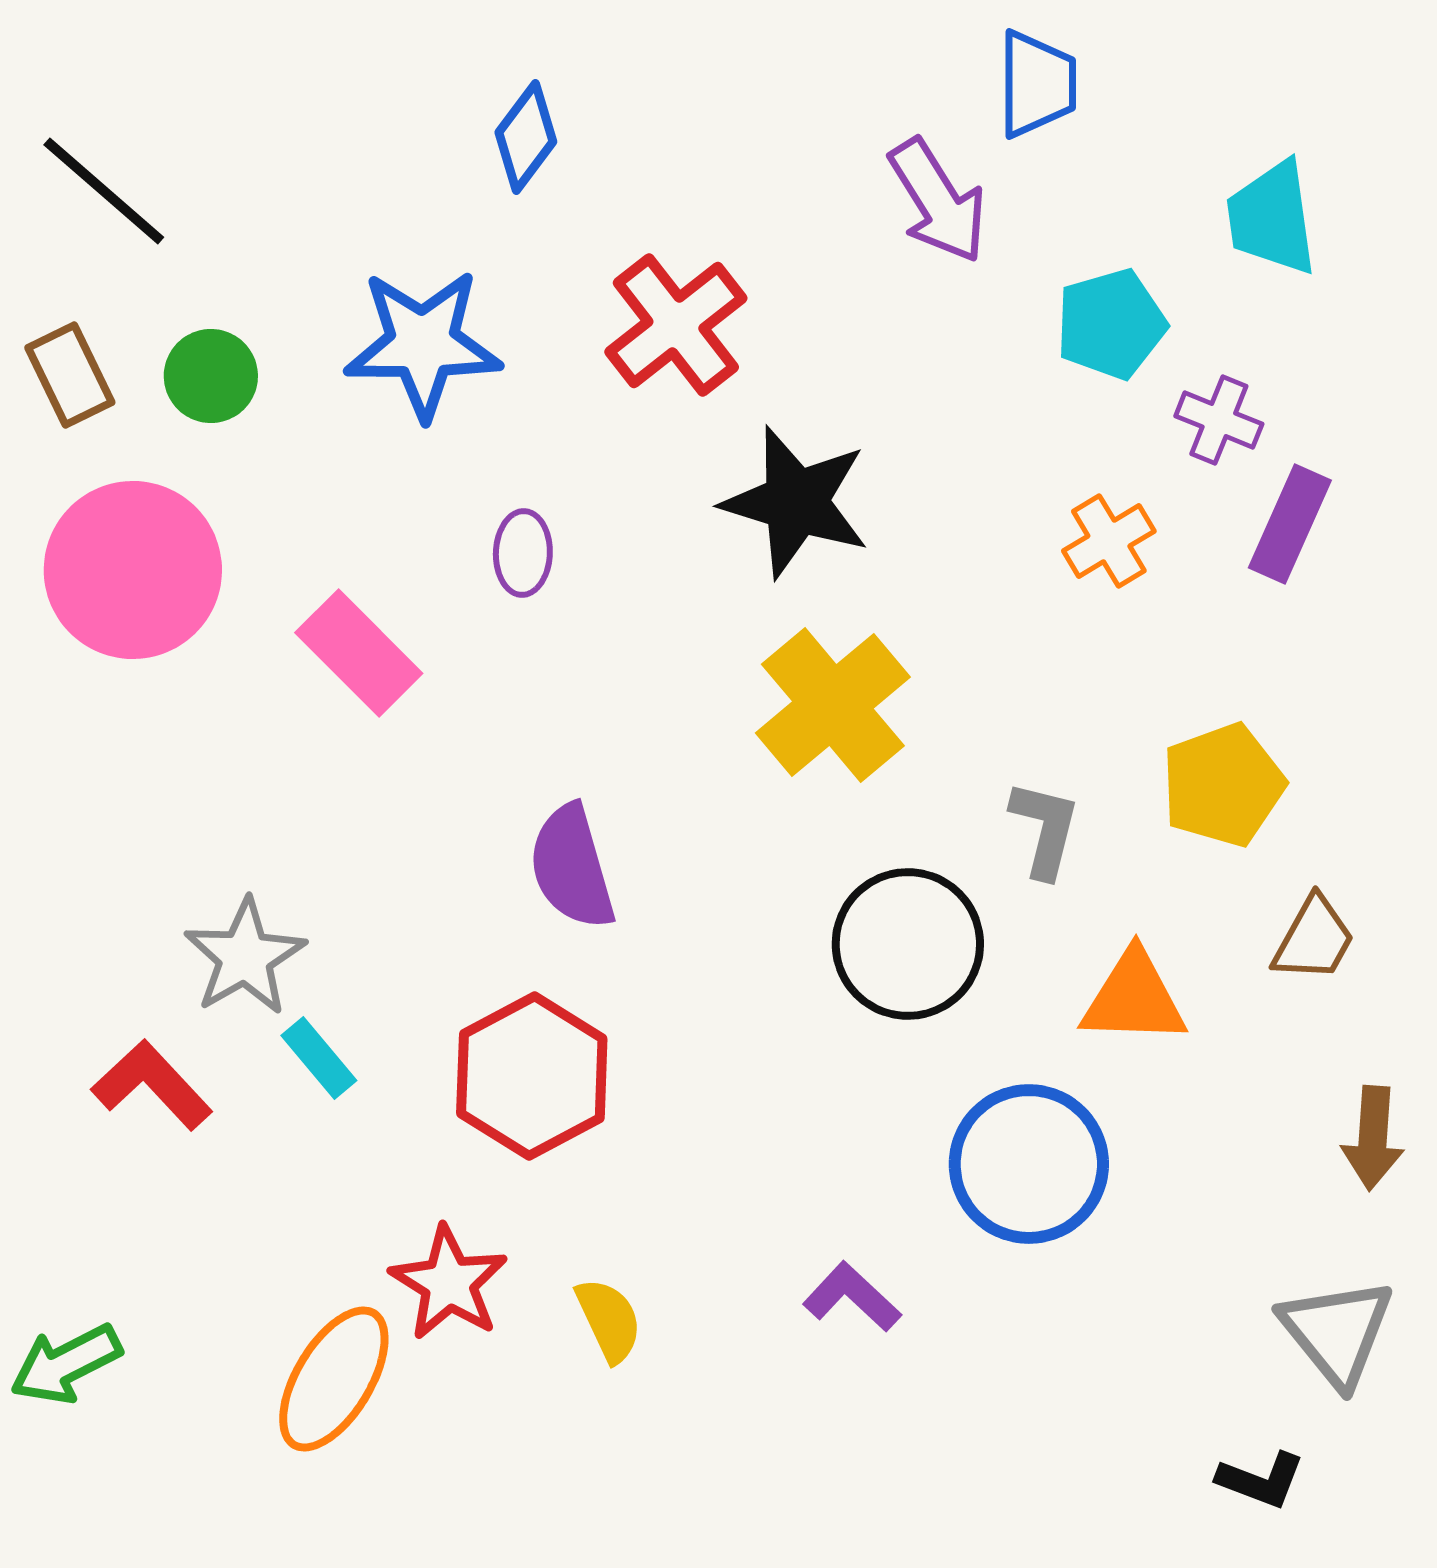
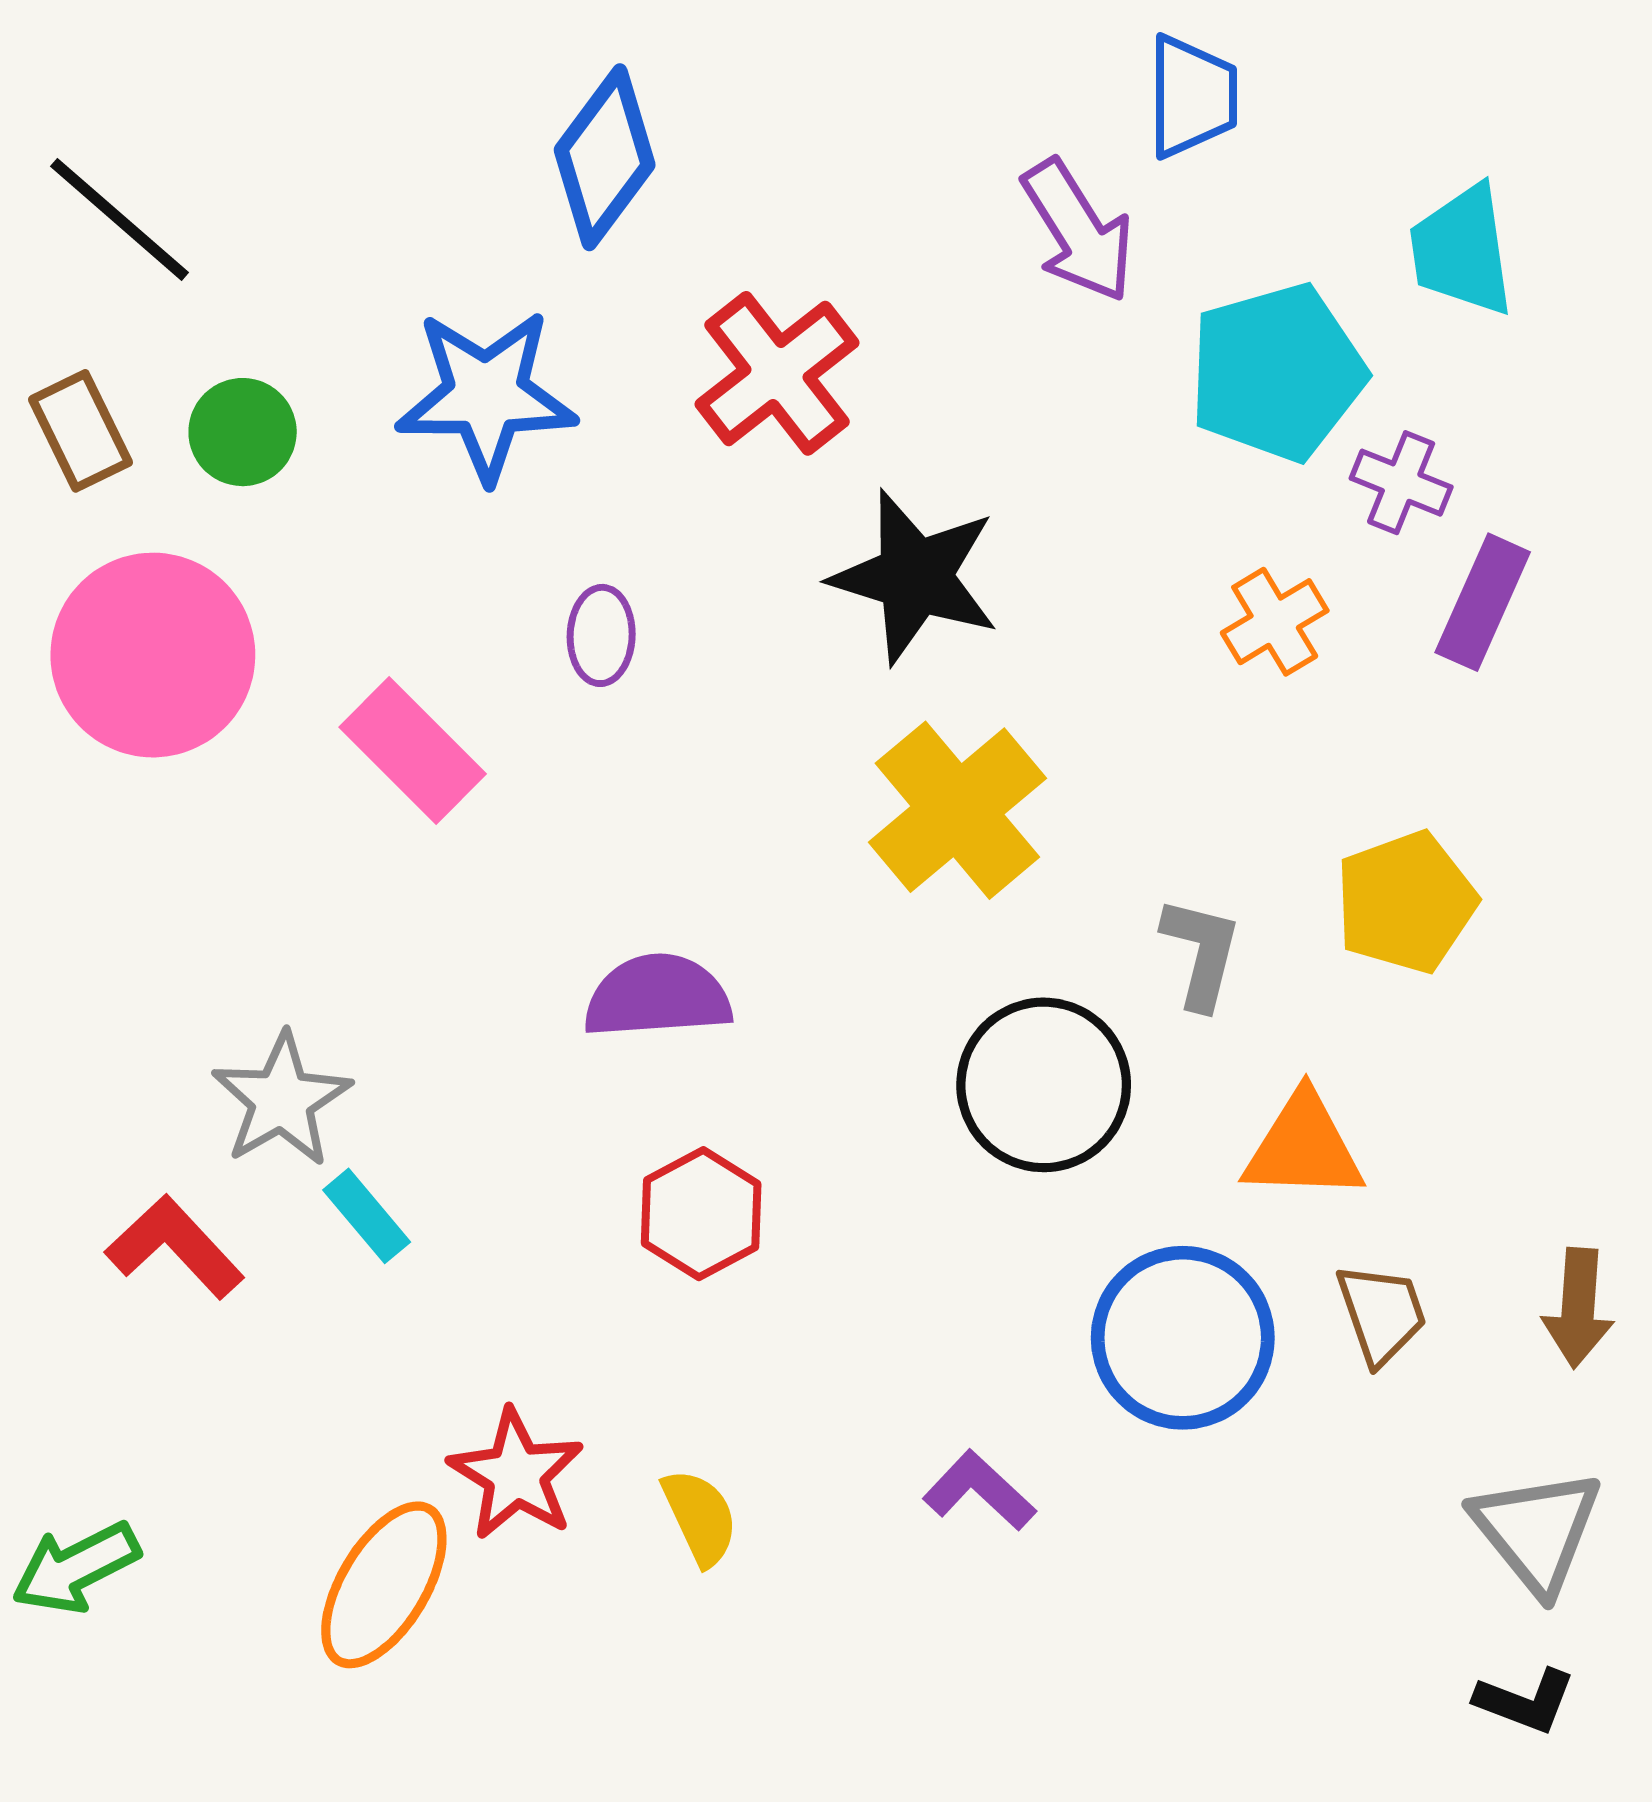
blue diamond: (526, 137) -> (605, 157), size x1.4
cyan pentagon: (1111, 324) -> (1277, 372), size x1.4
purple semicircle: (572, 867) -> (657, 996), turned 102
brown trapezoid: (1314, 939) -> (1382, 1314), moved, turned -48
red hexagon: (532, 1076) -> (701, 1214), moved, size x0.7
black L-shape: (1261, 1480) -> (1525, 1701), moved

